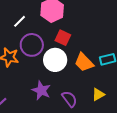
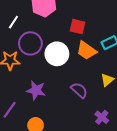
red square: (63, 38) -> (77, 27), moved
purple star: (41, 90) -> (36, 90), moved

